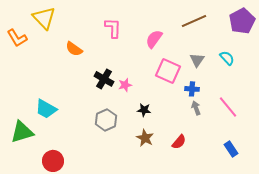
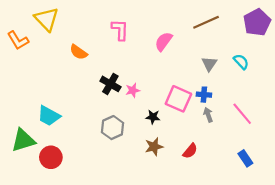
pink square: (168, 71) -> (178, 99), moved
brown star: (145, 138) -> (154, 147), turned 30
red circle: (53, 161) -> (51, 157), moved

